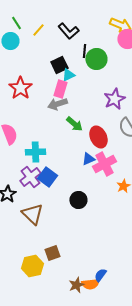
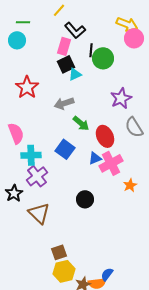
green line: (16, 23) -> (23, 22), turned -56
yellow line: (38, 30) -> (59, 10), moved
pink rectangle: (60, 89) -> (64, 46), moved
cyan cross: (35, 152) -> (31, 155), moved
blue square: (47, 177) -> (65, 149), moved
yellow hexagon: (32, 266) -> (64, 271), moved

